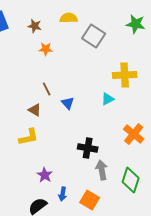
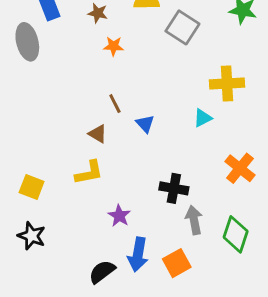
purple star: (45, 175) -> (119, 216), moved
blue arrow: (63, 194) -> (138, 254), size x1.6
orange square: (90, 200) -> (177, 263), turned 30

